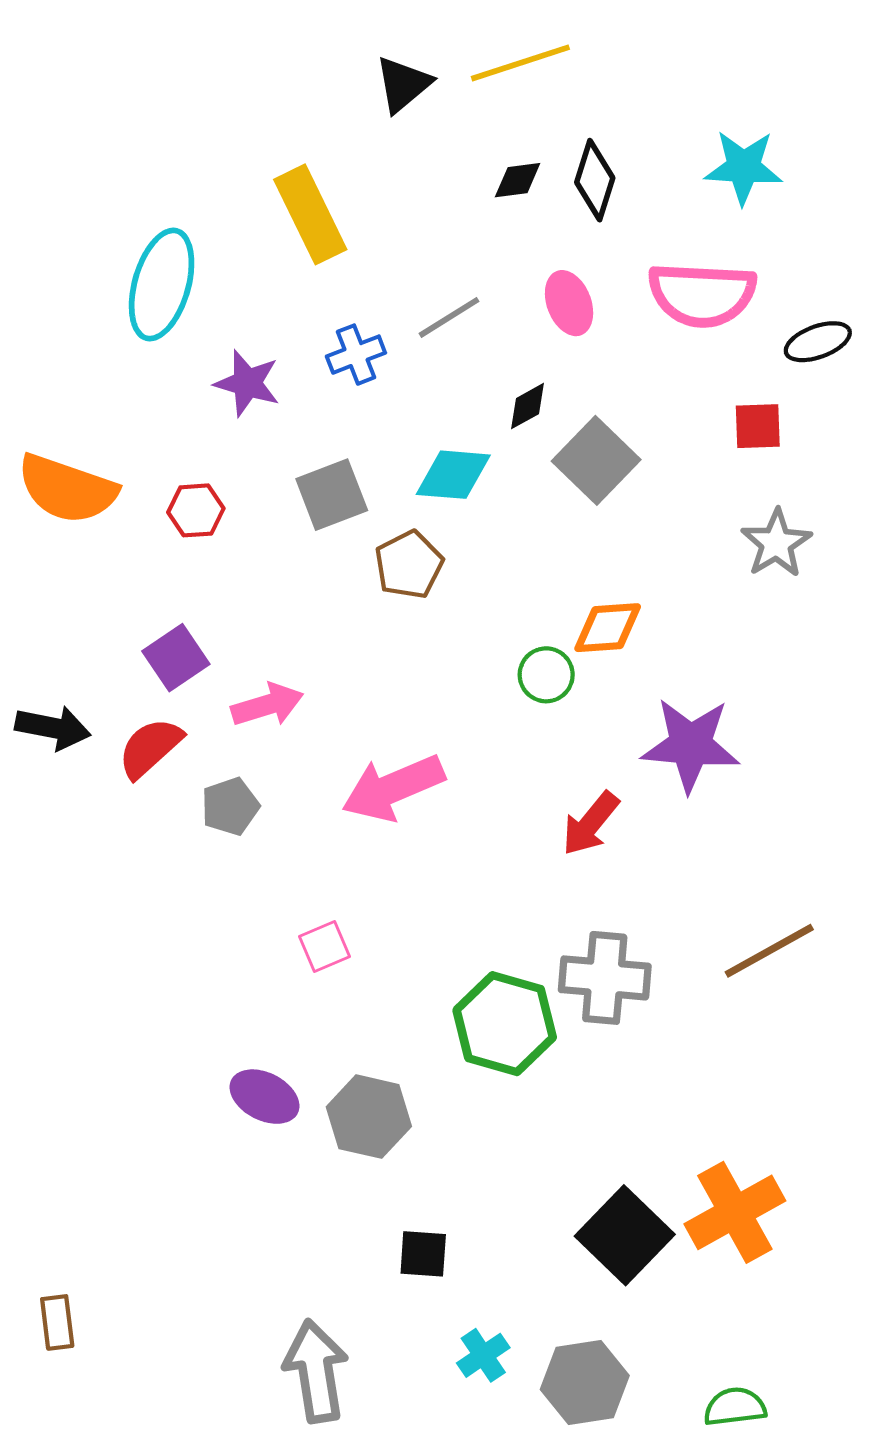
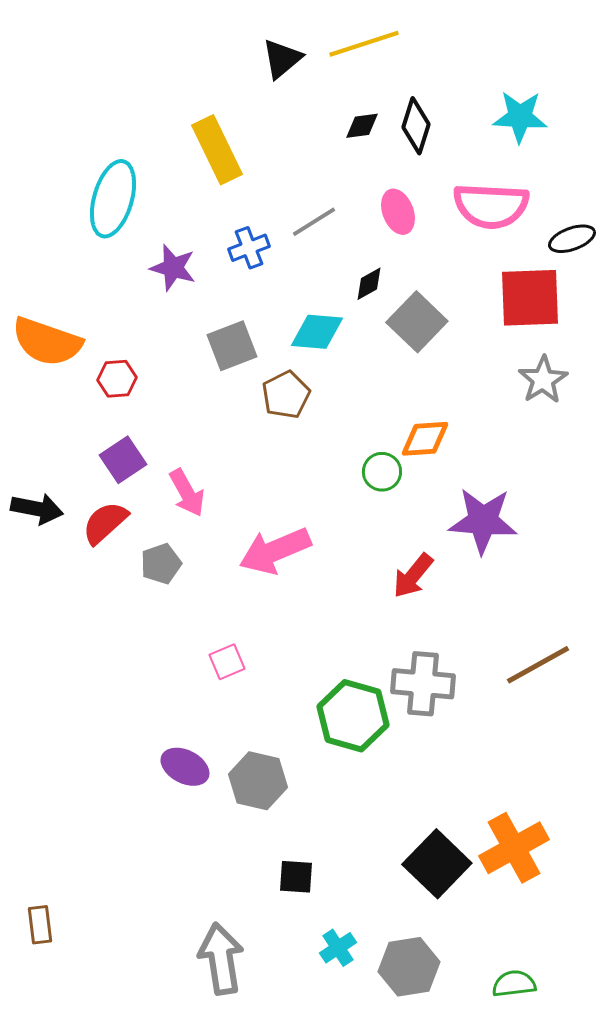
red square: (758, 426) -> (530, 298), size x1.8
red hexagon: (196, 510) -> (117, 379), moved
pink arrow: (267, 705) -> (187, 493), turned 78

